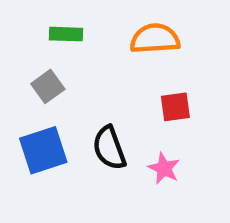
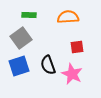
gray square: (48, 86) -> (21, 38), size x1.5
pink star: (164, 168) -> (72, 74), size x1.5

